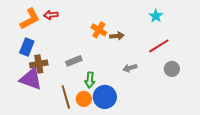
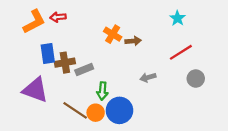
blue rectangle: (27, 47) -> (48, 53), moved, turned -30
brown cross: (39, 64) -> (65, 63), moved
brown line: (66, 97) -> (75, 110), turned -40

